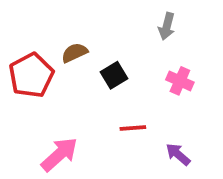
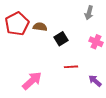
brown semicircle: (74, 53) -> (40, 27), turned 32
red pentagon: (31, 75) -> (17, 24), moved

